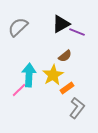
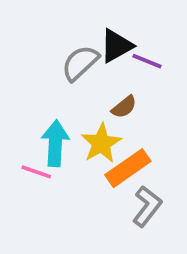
gray semicircle: (18, 27) -> (80, 63), moved
orange rectangle: (67, 88) -> (128, 168), size x1.6
pink line: (19, 90) -> (36, 172), turned 63

